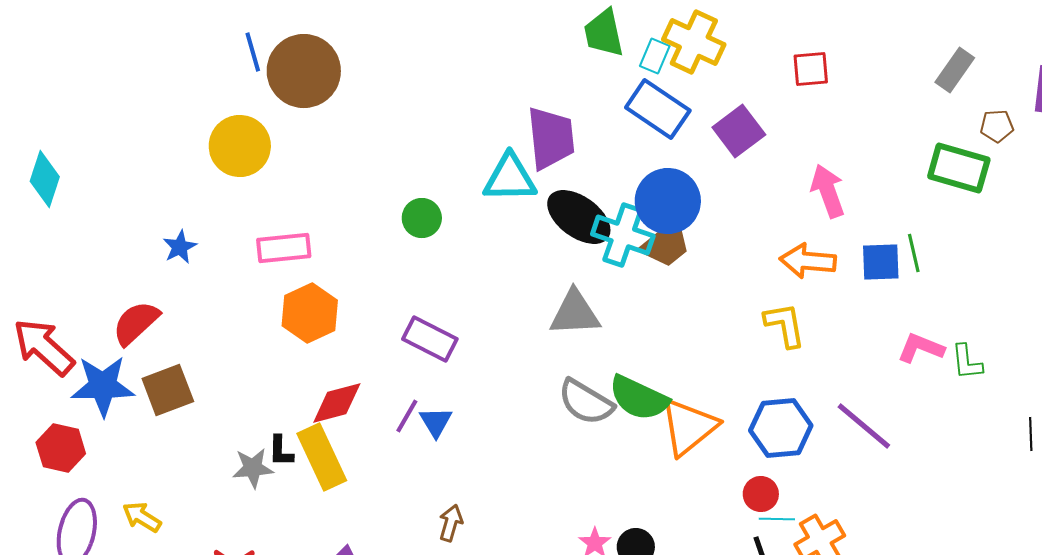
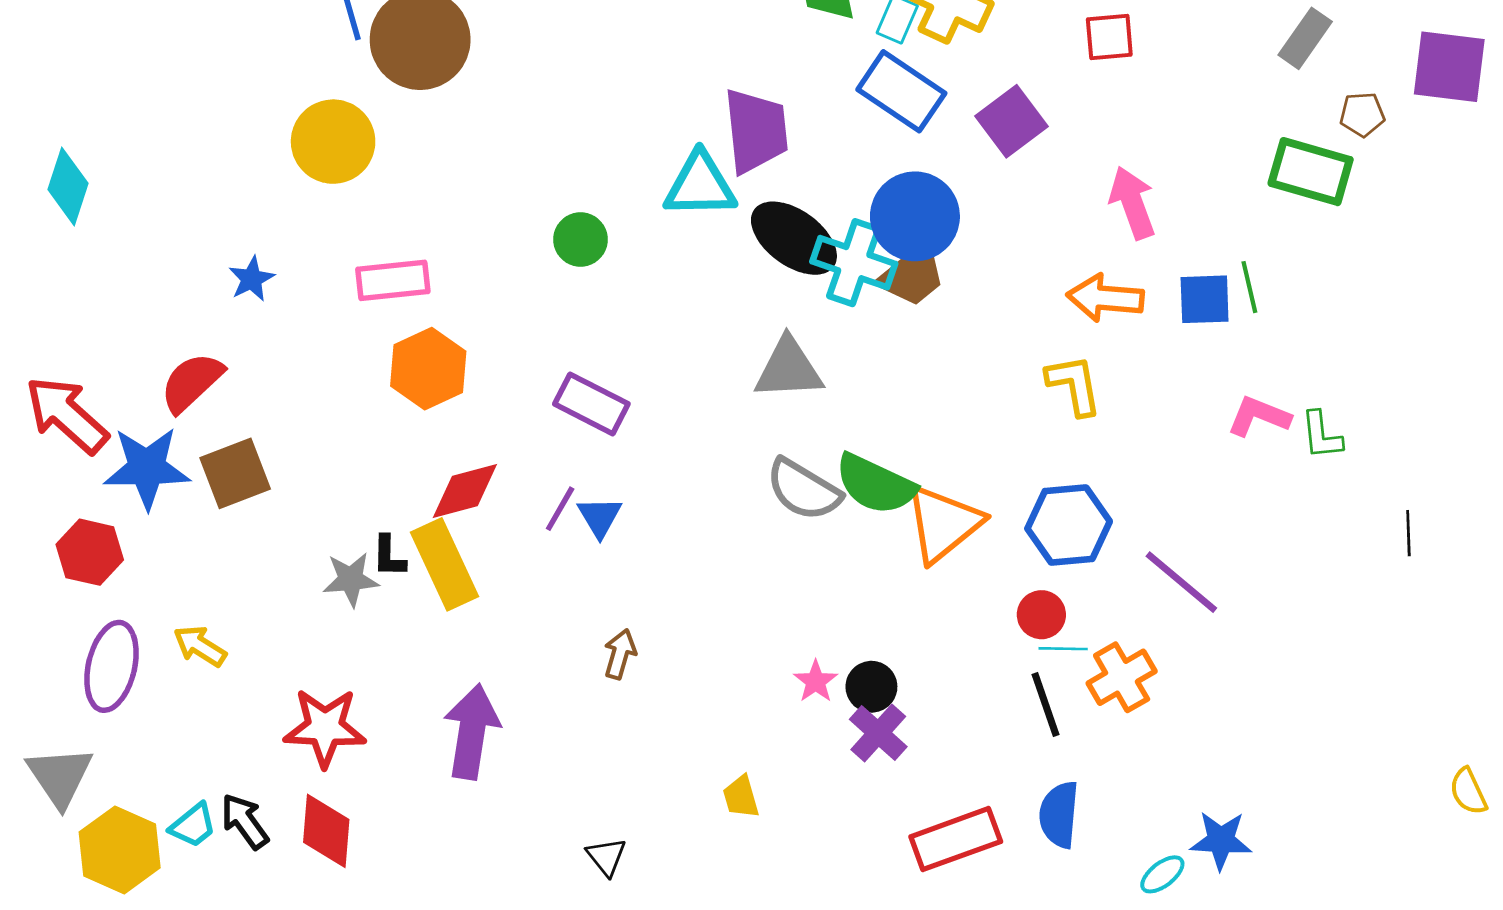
purple line: (864, 426) -> (1181, 582), moved

